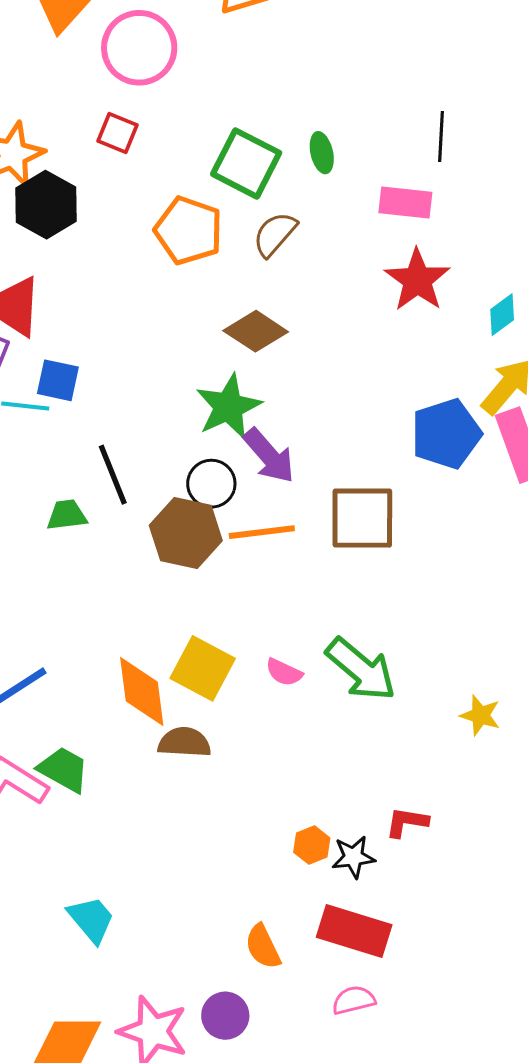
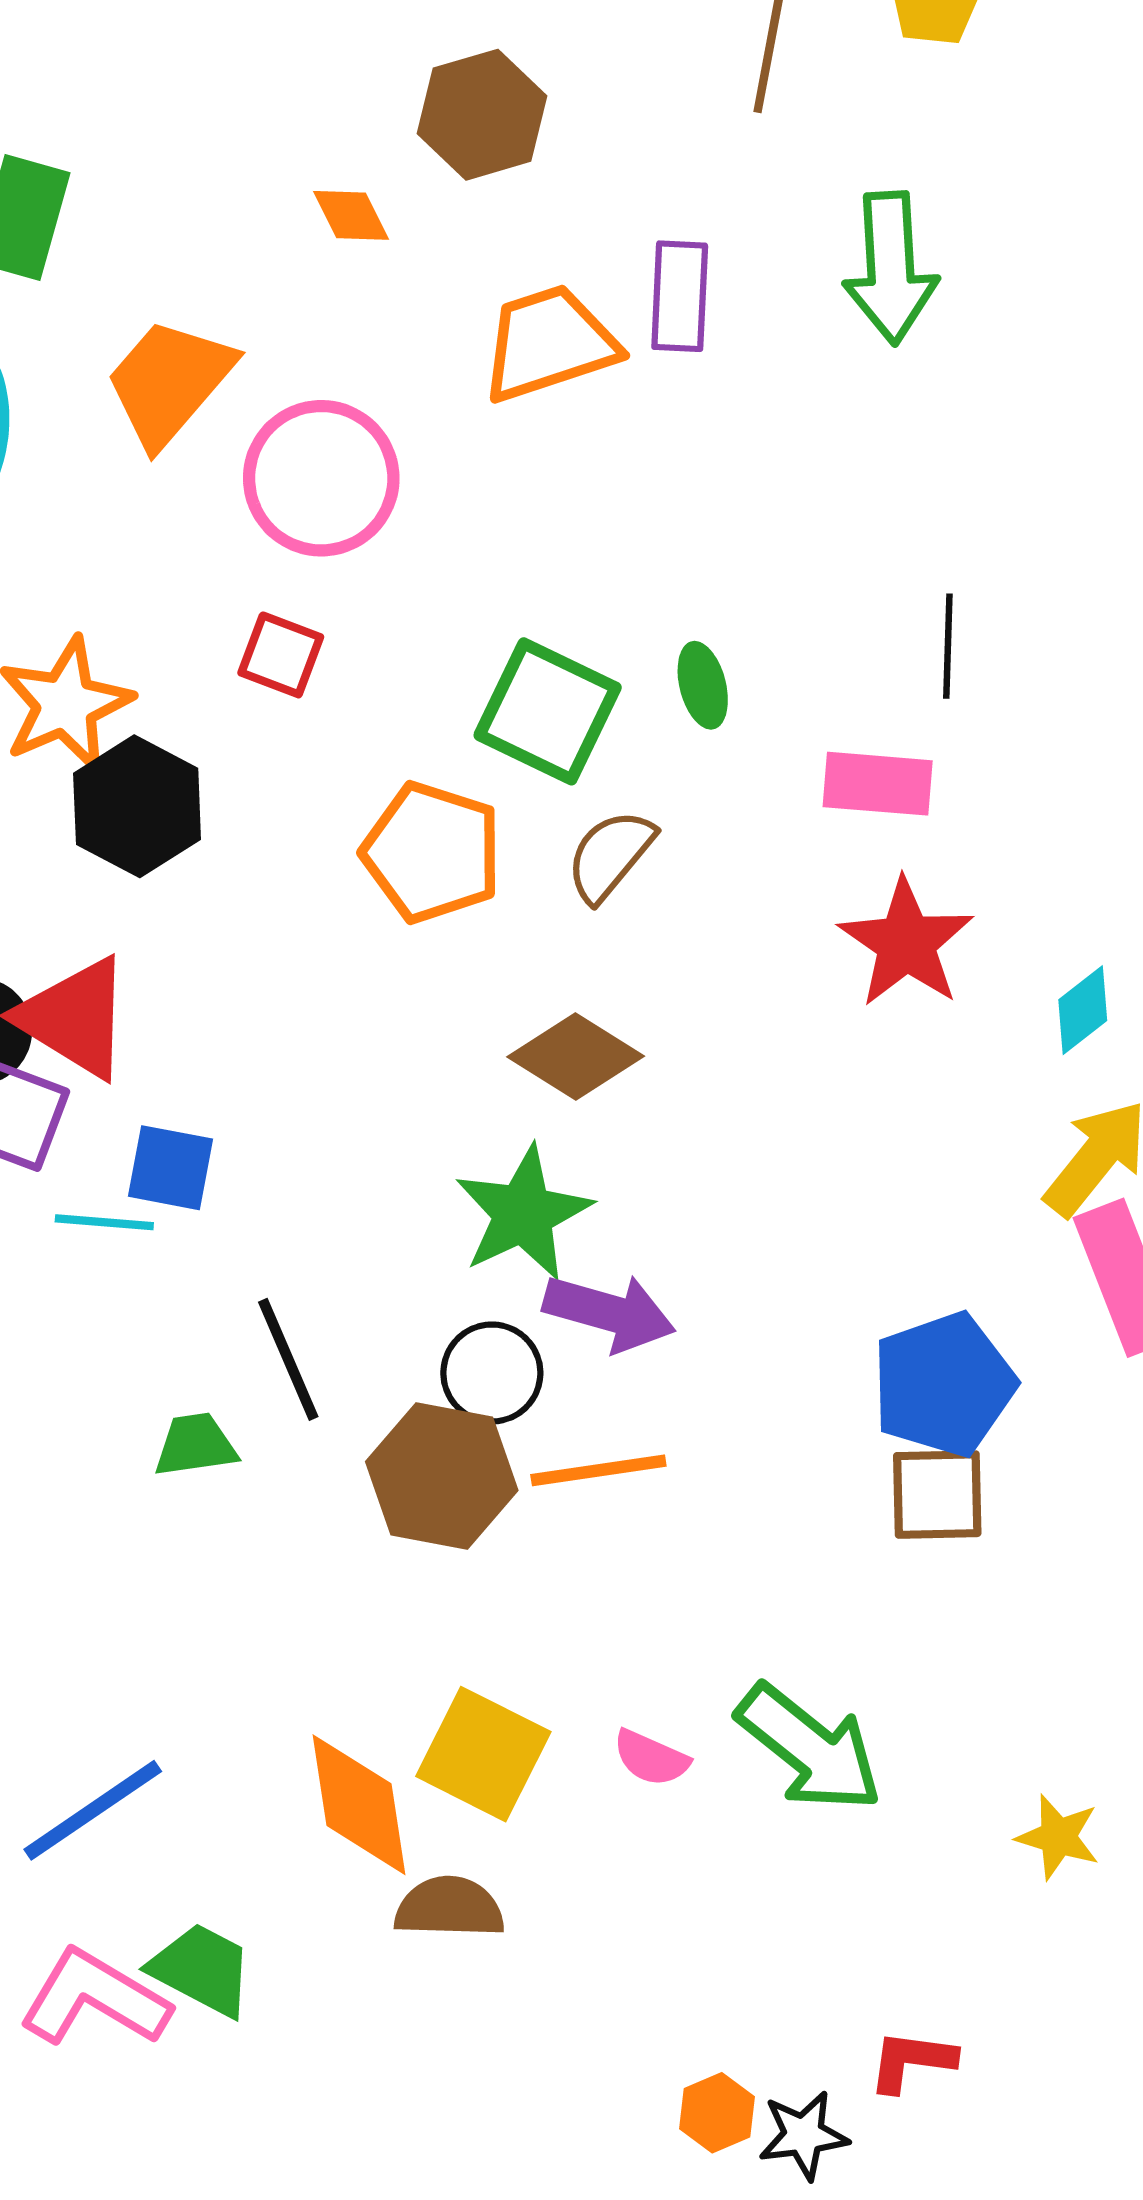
blue pentagon: (446, 434) -> (943, 1385), moved
purple arrow: (269, 456) -> (609, 1312), turned -32
brown square: (362, 518) -> (937, 1495), moved, size x0.7

